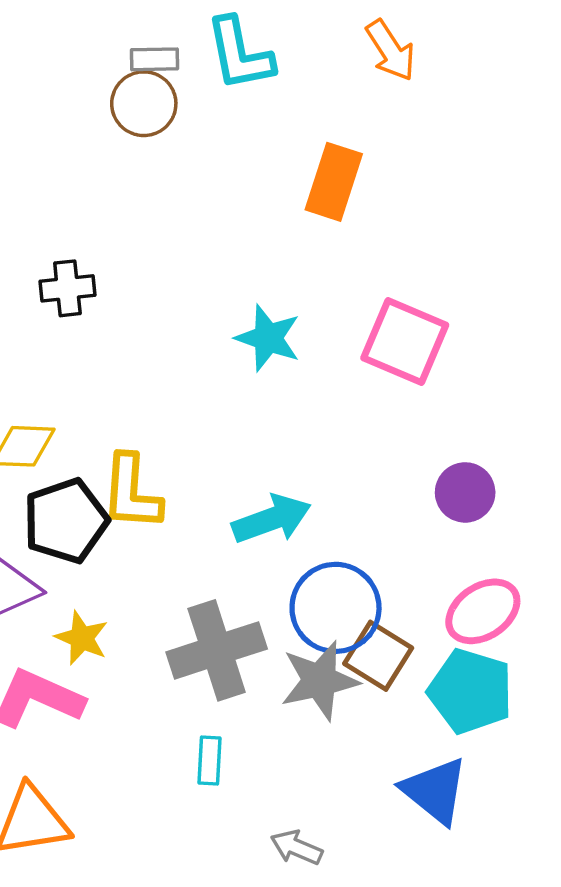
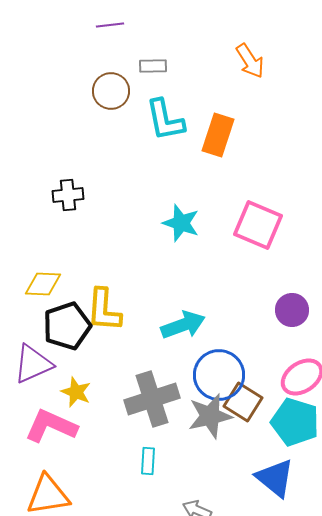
cyan L-shape: (240, 54) -> (165, 120), moved
gray rectangle: (154, 59) -> (153, 66), moved

